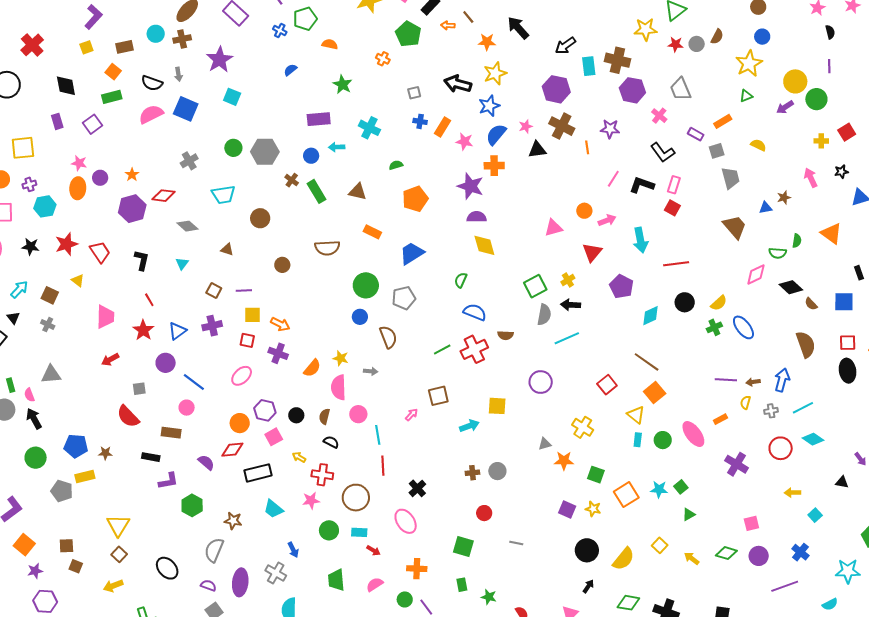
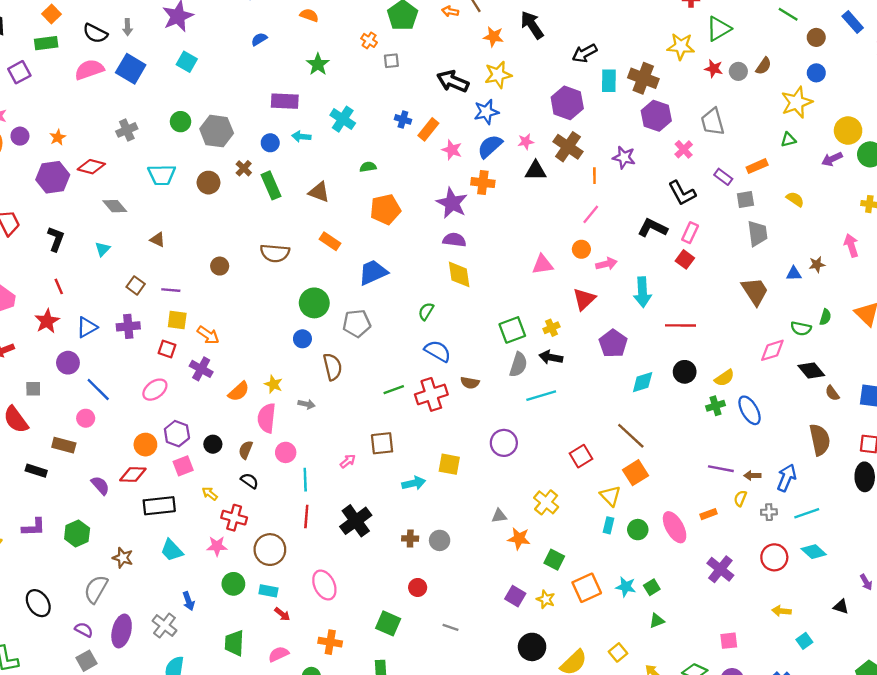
gray square: (414, 93) -> (391, 61), moved
pink line: (613, 179) -> (591, 214), moved
brown circle: (260, 218) -> (209, 183), moved
purple L-shape: (168, 481) -> (34, 527), moved
black cross: (417, 488) -> (356, 521), moved, size x1.5

